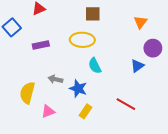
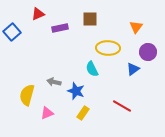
yellow ellipse: (82, 40) -> (108, 48), moved
purple rectangle: (41, 45) -> (60, 28), moved

